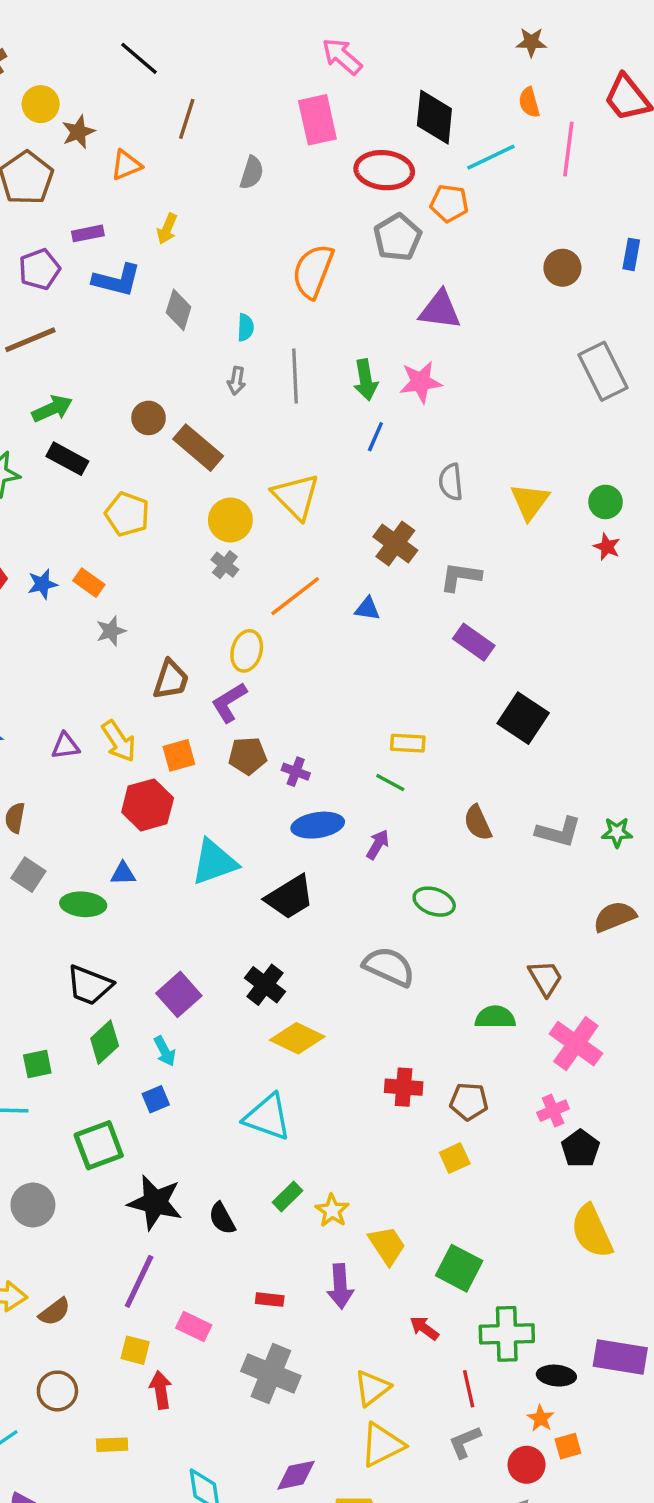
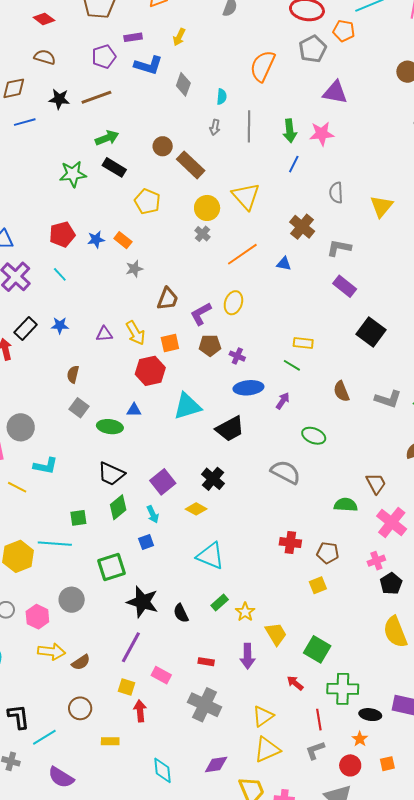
yellow ellipse: (247, 651) -> (233, 303), moved
yellow diamond: (297, 1038) -> (196, 509), moved, size x0.7
orange square: (568, 1446) -> (387, 764), moved

